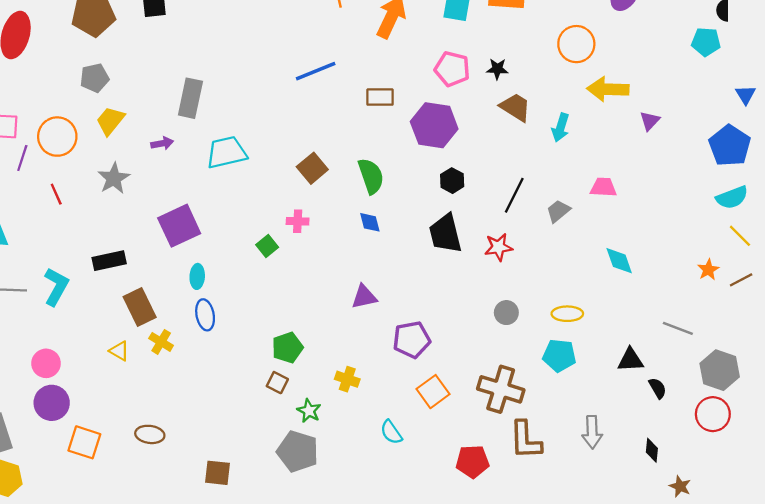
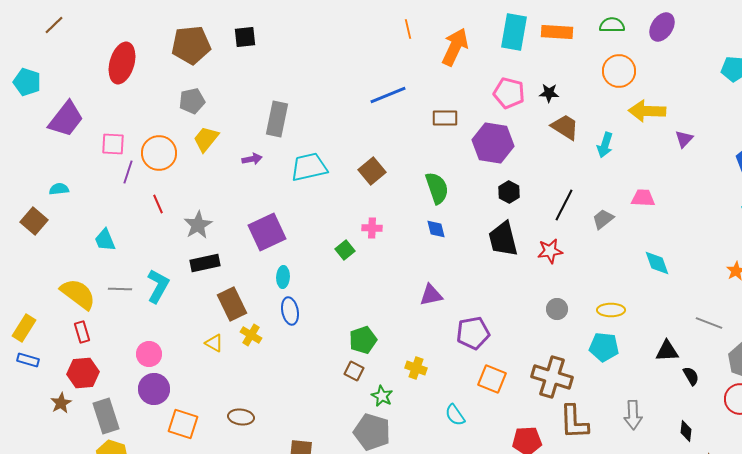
brown square: (312, 168) -> (372, 171), moved
gray star: (114, 178) -> (198, 225), moved
orange square: (433, 392) -> (492, 379), turned -32

